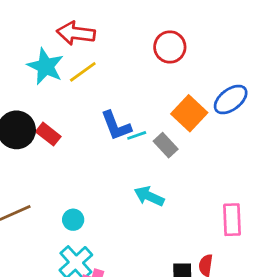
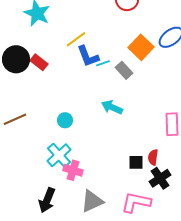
yellow line: (83, 72) -> (76, 39), moved
cyan circle: (73, 220) -> (65, 120), moved

